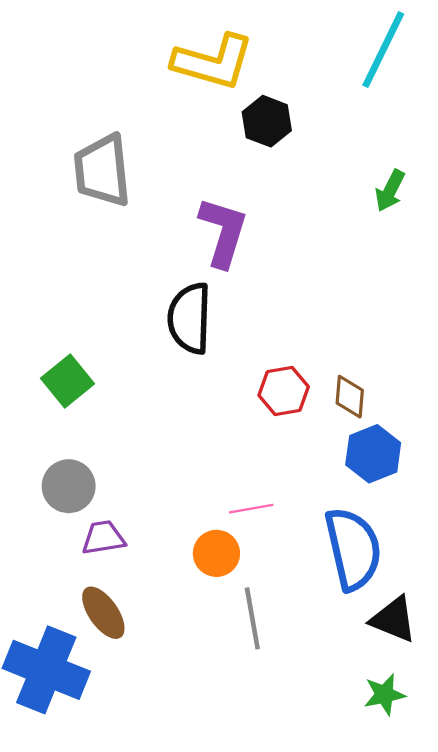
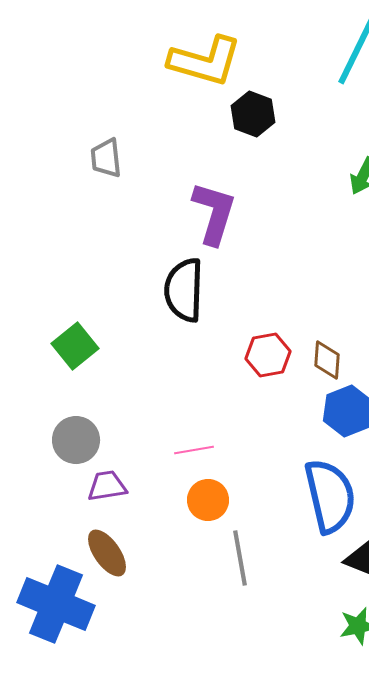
gray trapezoid: (102, 170) -> (106, 158), size x0.6
pink line: (251, 509) -> (194, 450), moved

